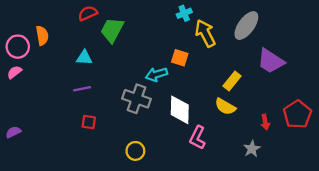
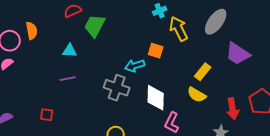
red square: (89, 122) -> (47, 115), moved
red arrow: (265, 122) -> (233, 109), size x1.5

